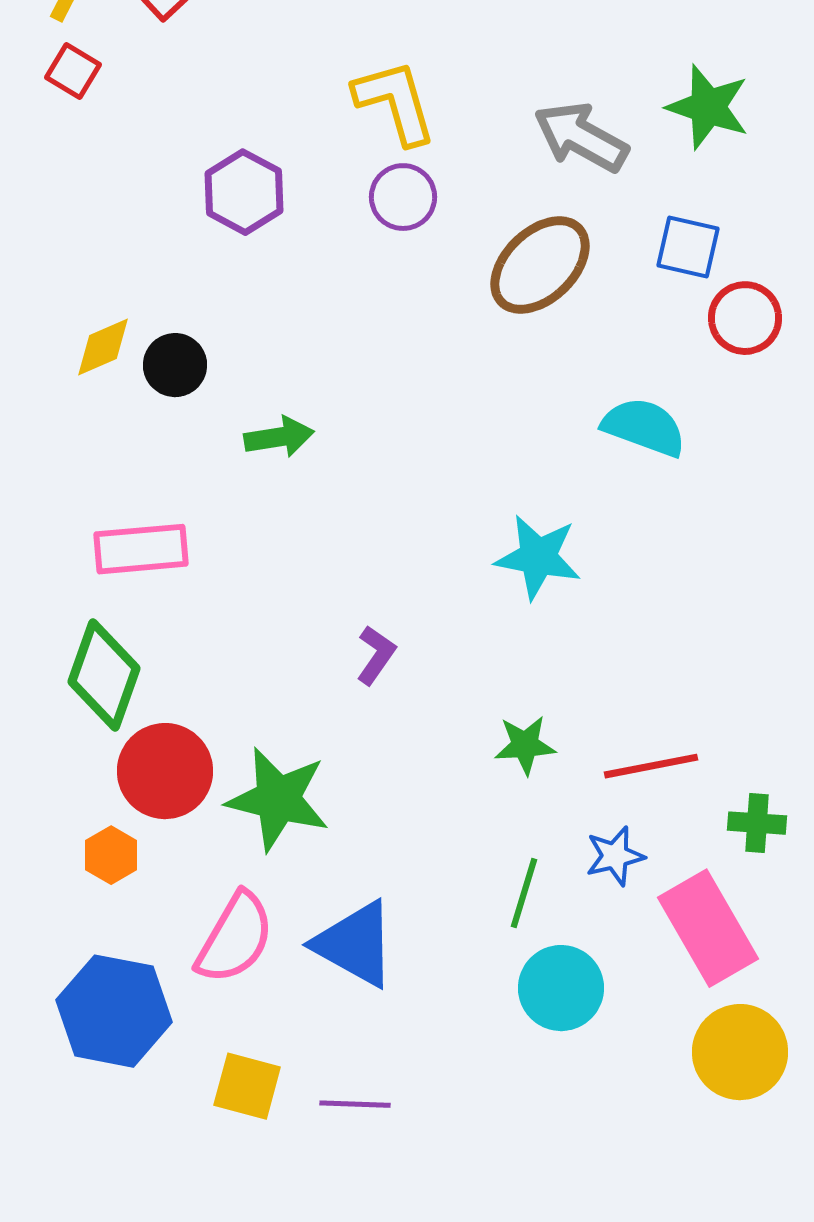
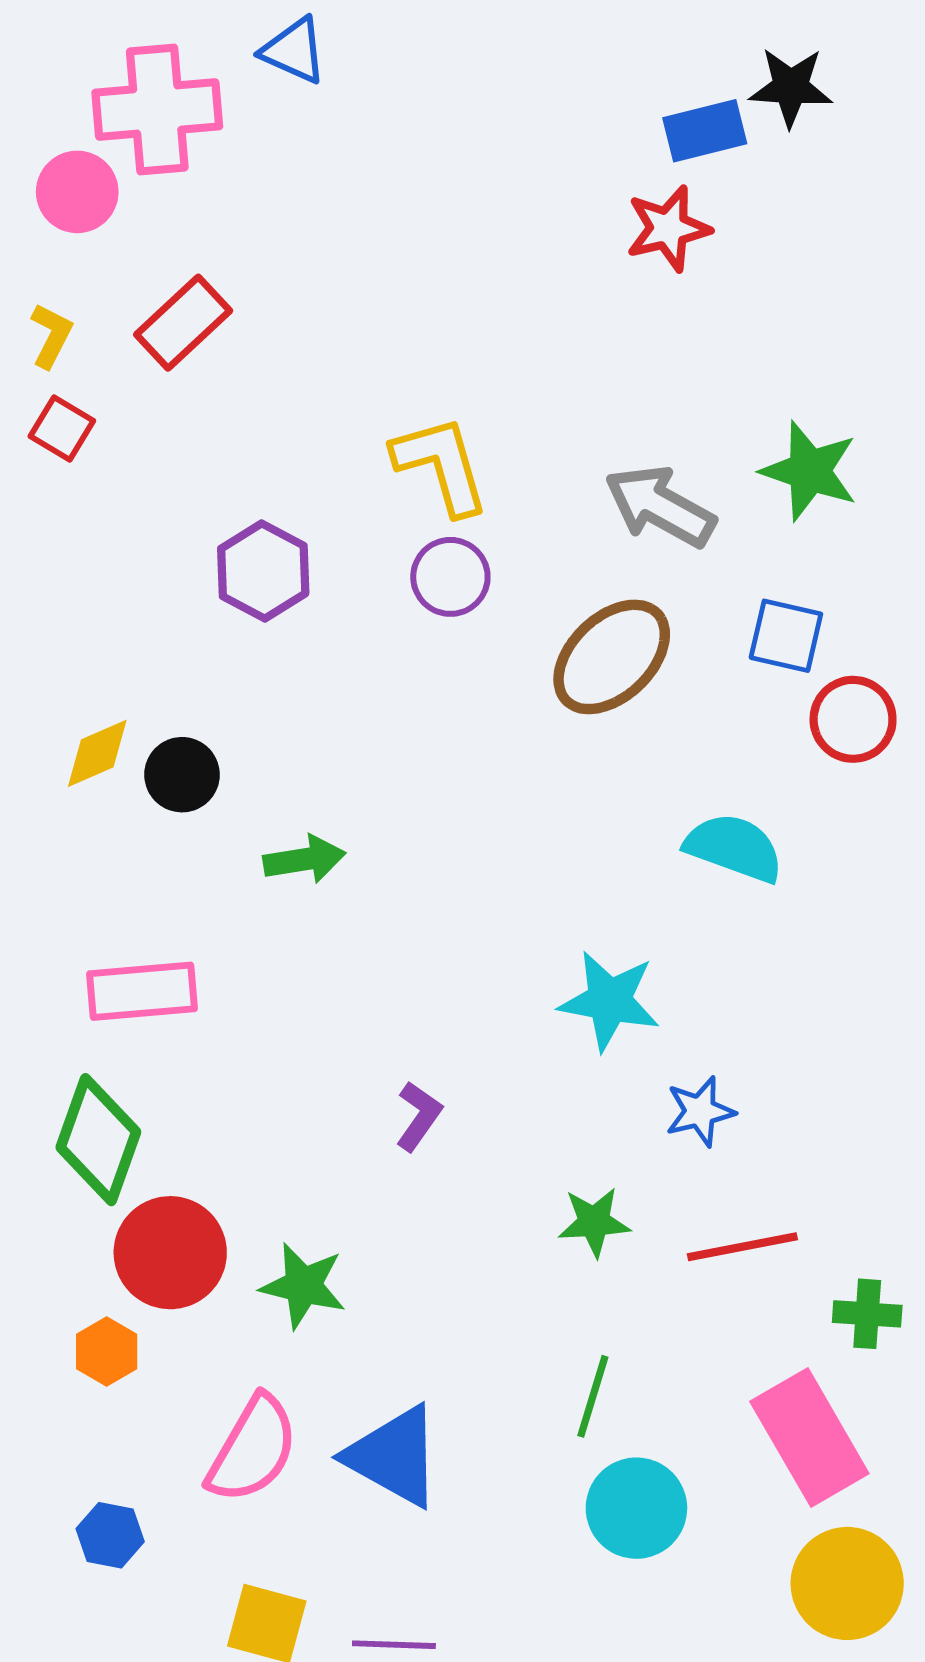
green star: (278, 799) -> (303, 1286), size x0.7
blue star: (615, 856) -> (700, 1111), moved
blue hexagon: (114, 1011) -> (110, 1535), size x0.5

